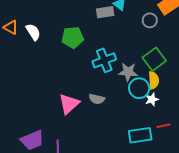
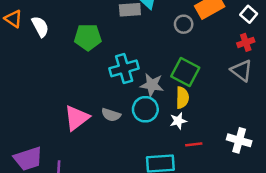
green square: (154, 59) -> (185, 72), turned -30
cyan circle: (139, 88) -> (145, 109), moved
red line: (164, 126) -> (194, 144), moved

